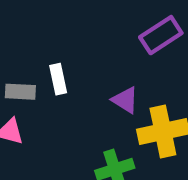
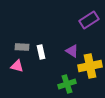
white rectangle: (58, 79) -> (41, 52), moved

